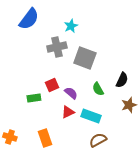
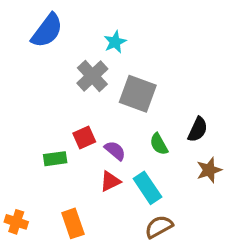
gray cross: (57, 47) -> (92, 76), turned -30
cyan rectangle: (91, 116) -> (147, 188), turned 36

